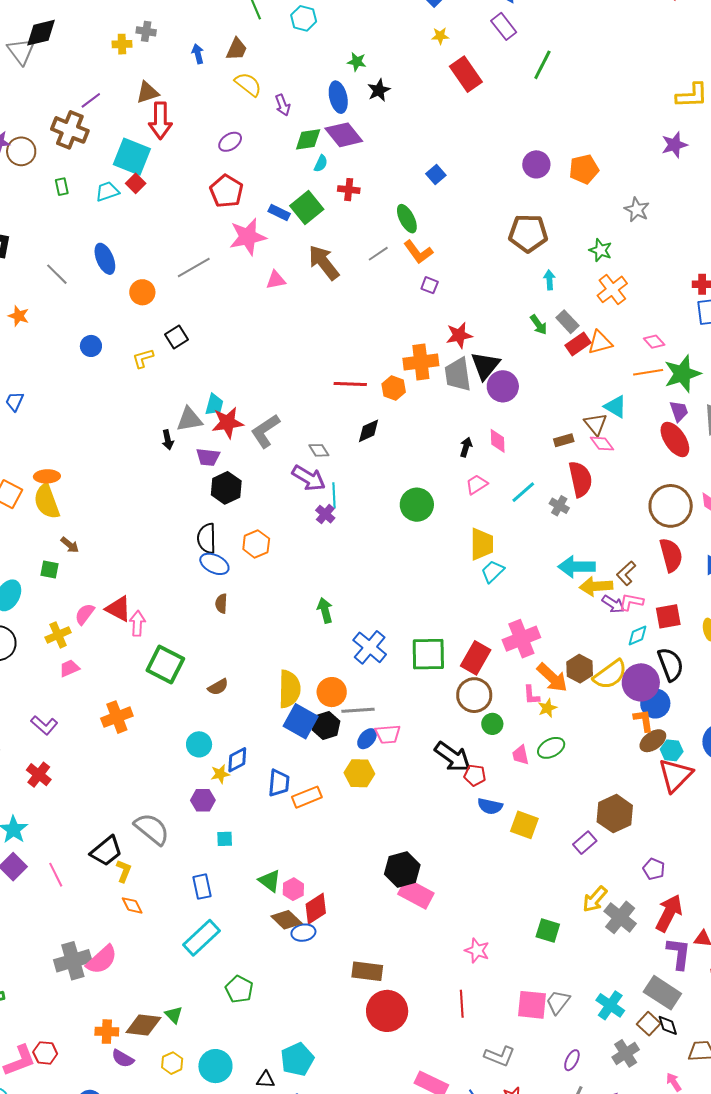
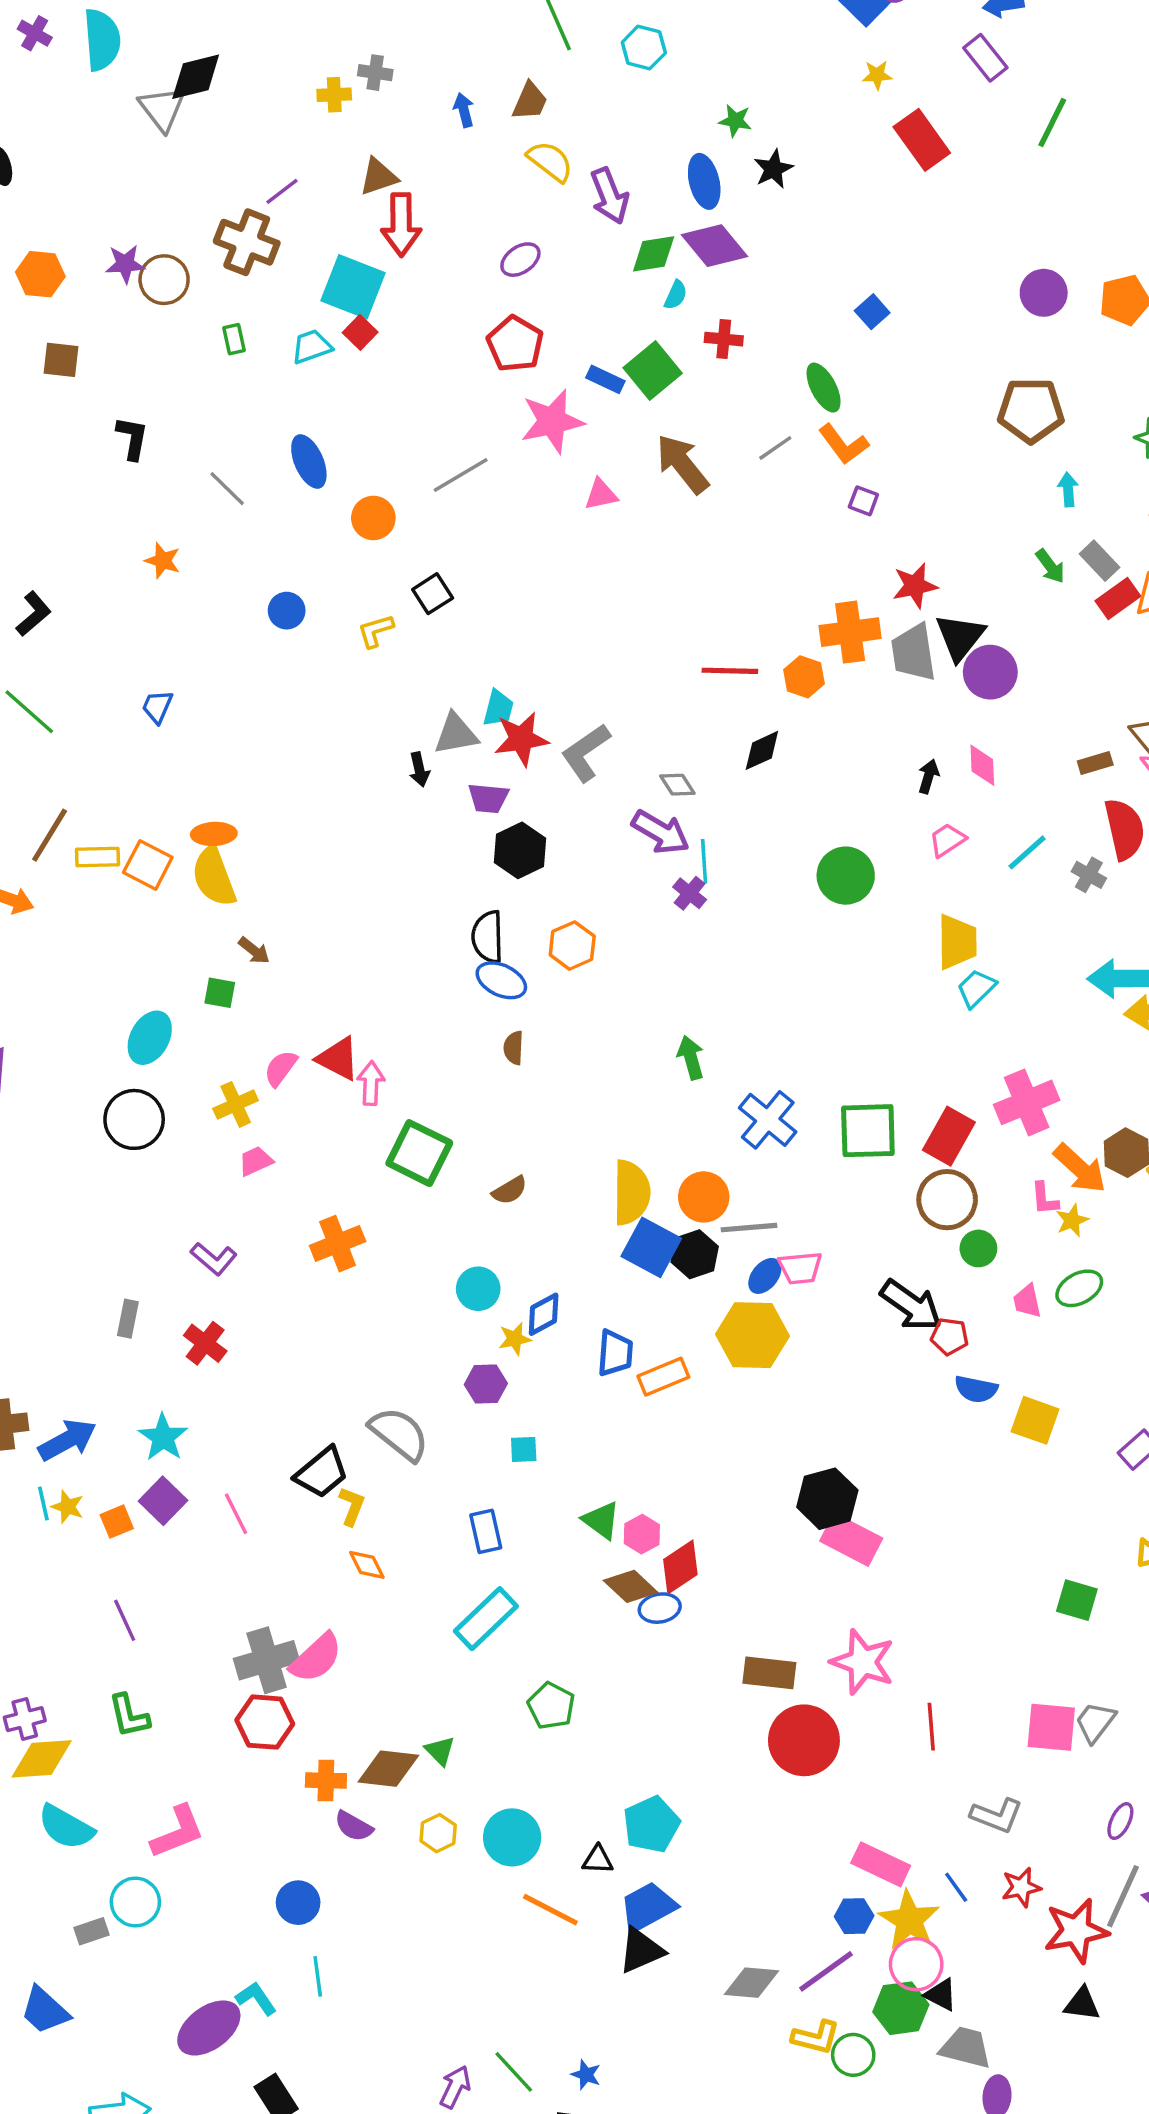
purple arrow: (283, 105) -> (609, 196), size x1.5
yellow hexagon: (359, 773) -> (752, 1335), size x1.4
pink star: (477, 951) -> (863, 1662), moved, size x1.5
red hexagon: (45, 1053) -> (265, 1722), moved, size x1.4

